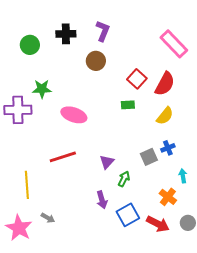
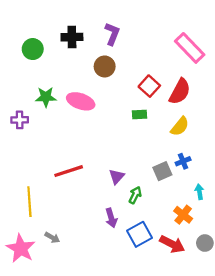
purple cross: (18, 110) -> (20, 120), size x0.6
pink ellipse: (74, 115) -> (81, 101), moved

